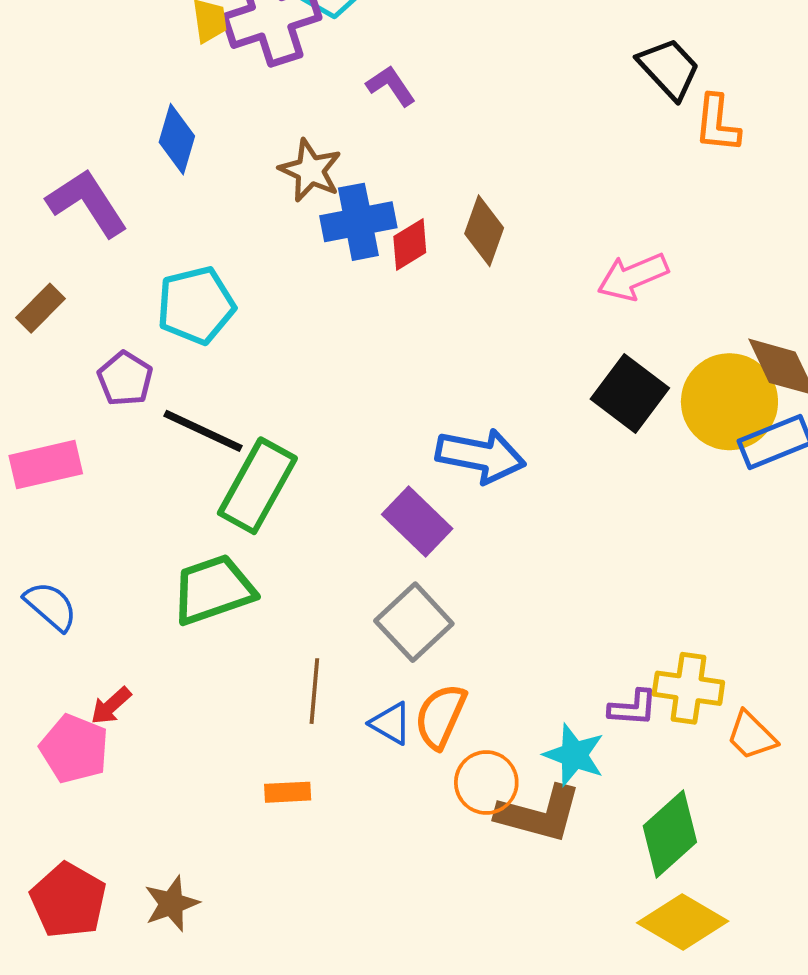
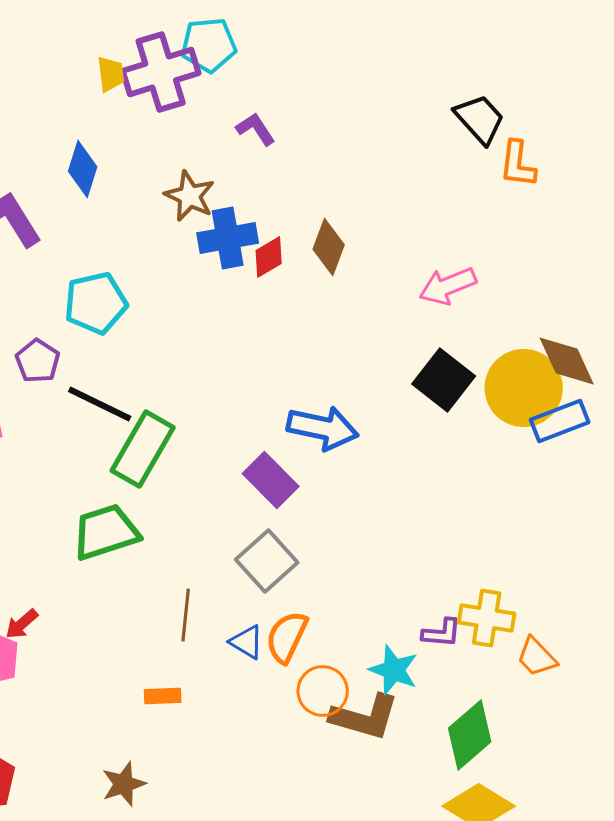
brown star: (172, 904) -> (124, 784), moved

